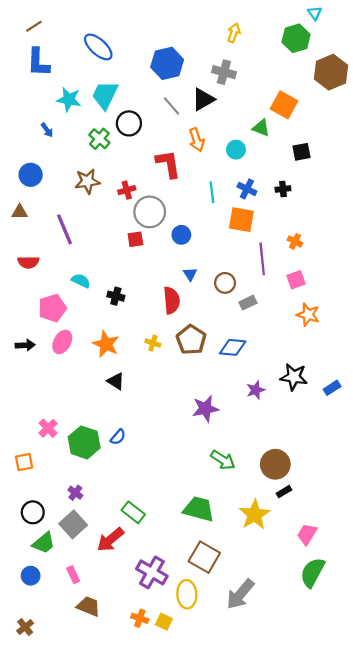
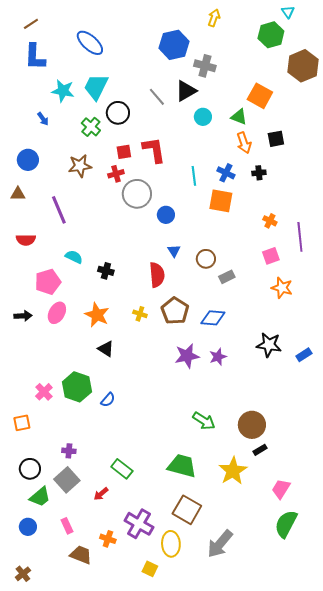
yellow arrow: (234, 33) -> (214, 18), moved
blue hexagon: (167, 63) -> (174, 45), moved
orange arrow: (197, 140) -> (244, 143), moved
cyan circle: (236, 150) -> (203, 117), moved
red square: (135, 239) -> (124, 152), moved
purple line: (262, 259) -> (300, 237), moved
purple star: (256, 390) -> (218, 357), moved
purple star: (205, 409) -> (187, 356), moved
green hexagon: (84, 442) -> (77, 387), moved
purple cross: (75, 493) -> (69, 451), turned -32
red arrow: (110, 540) -> (101, 494), size x0.6
orange cross: (140, 618) -> (108, 539), moved

